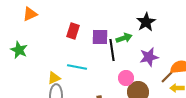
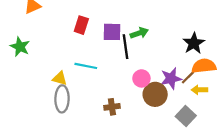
black star: (146, 22) -> (194, 43), moved
purple star: (149, 57) -> (171, 78), moved
yellow triangle: (54, 78) -> (60, 78), turned 40

